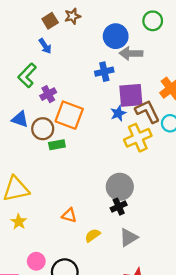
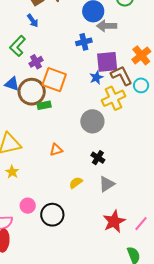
brown circle: (43, 129) -> (32, 92), size x1.4
gray circle: (120, 187) -> (92, 121), moved
black cross: (119, 207) -> (98, 158), turned -32
orange triangle: (69, 215) -> (56, 150), moved, turned -32

